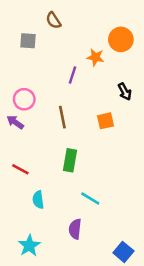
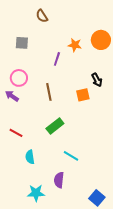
orange circle: (121, 39) -> (101, 40), moved
gray square: (28, 41) -> (22, 43), moved
black arrow: (125, 92) -> (97, 80), moved
green rectangle: (70, 160) -> (55, 126), turned 42
cyan star: (29, 246) -> (36, 193), moved, turned 30

